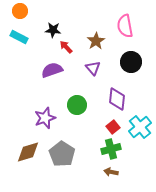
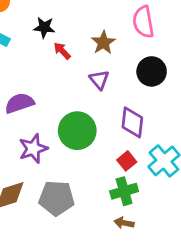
purple semicircle: (52, 70) -> (19, 103), moved
green circle: (77, 105) -> (77, 131), size x1.4
gray pentagon: (62, 154) -> (57, 198), turned -30

